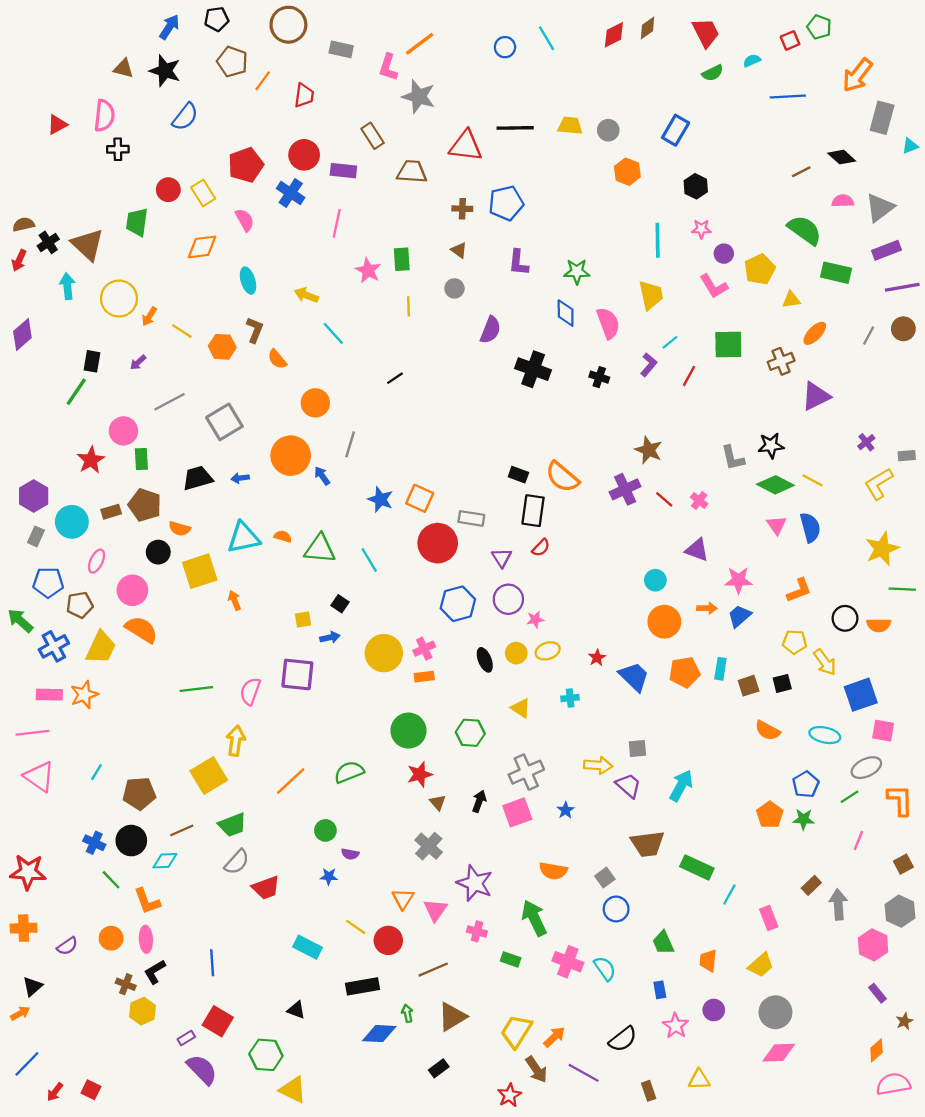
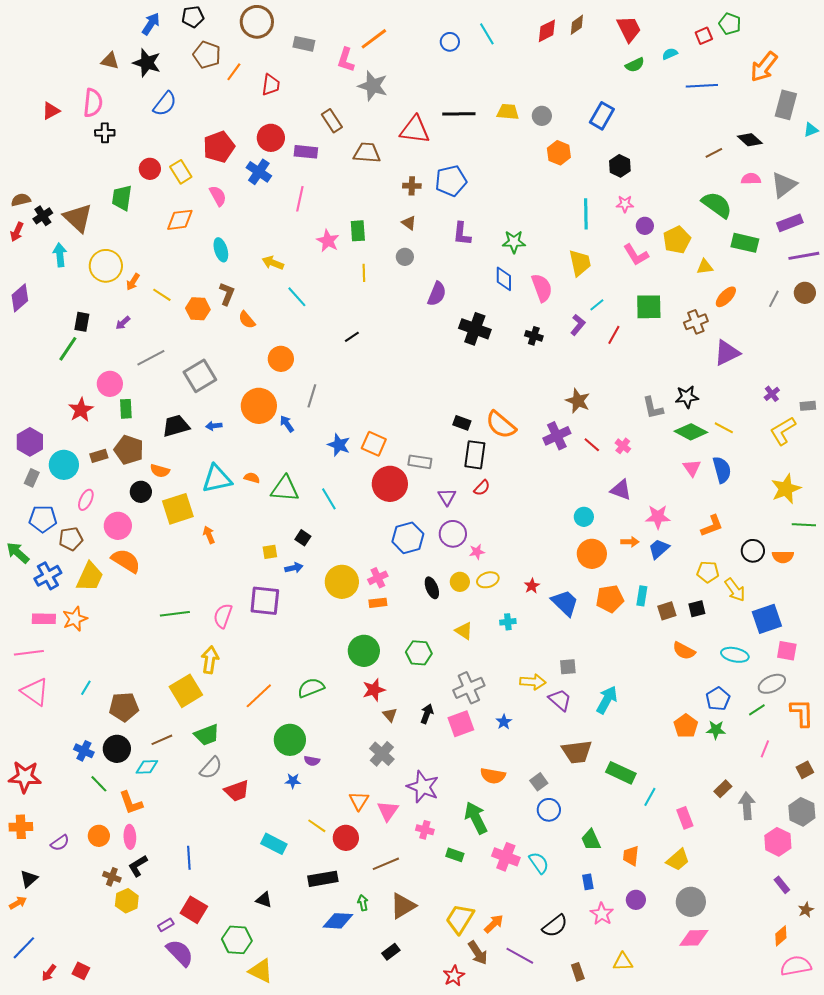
green circle: (325, 830) -> (290, 740), size x1.6

